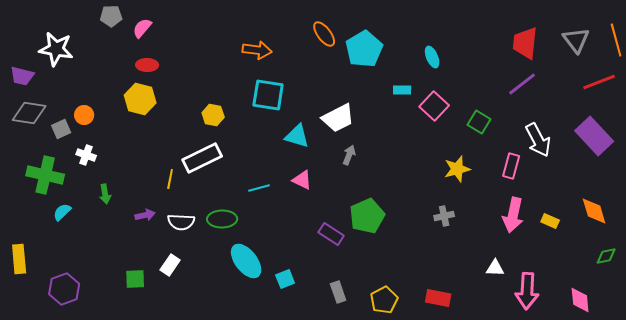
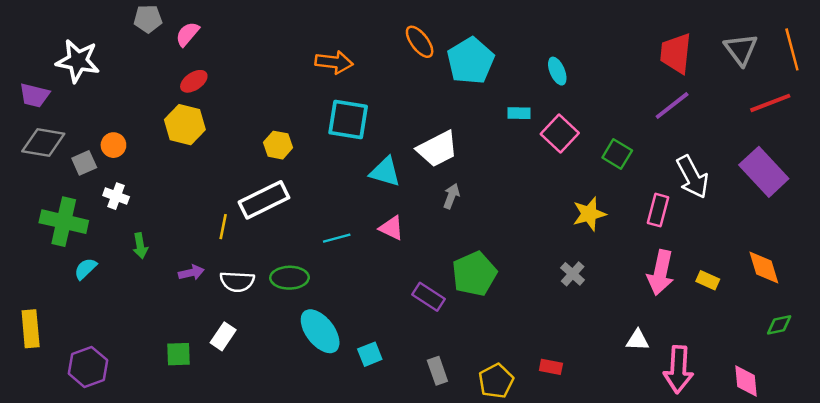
red ellipse: (147, 65) -> (194, 81), turned -35
gray cross: (444, 216) -> (573, 274), turned -36
red rectangle: (438, 298) -> (551, 367), moved, size x0.7

